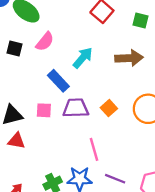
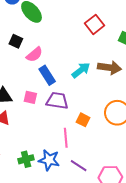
pink semicircle: (45, 42) -> (34, 55), moved
cyan arrow: (83, 58) -> (81, 70), moved
orange square: (109, 108) -> (83, 120), moved, turned -32

